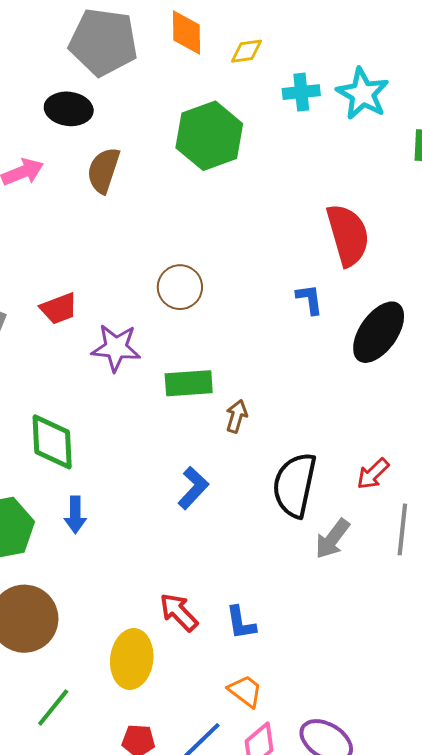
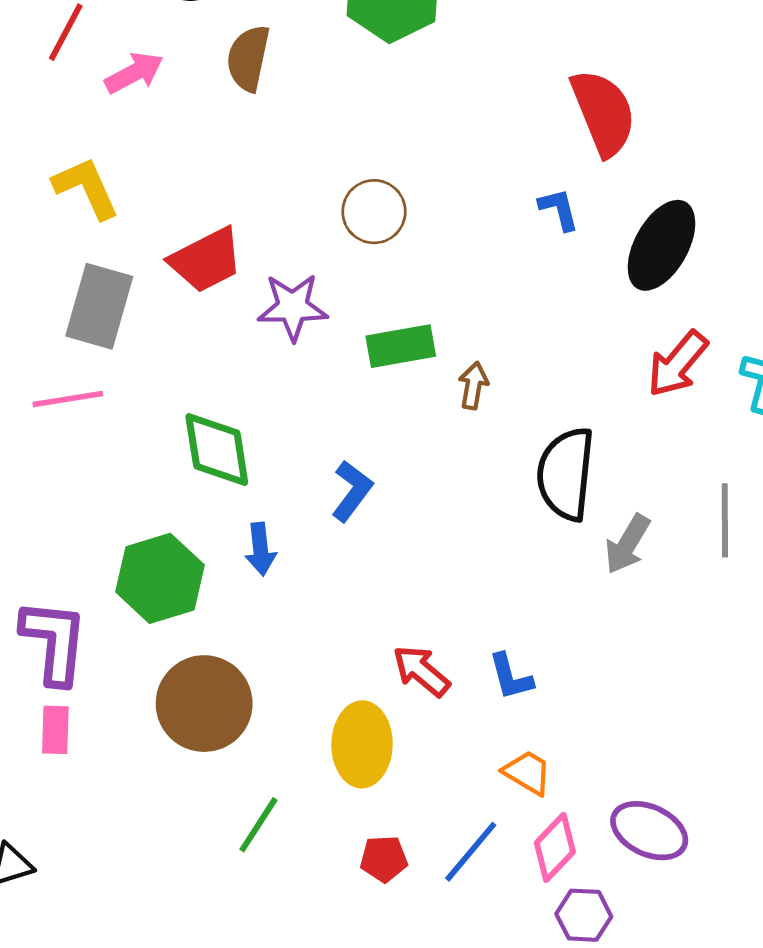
red trapezoid: (59, 308) -> (206, 260), size x1.4
red arrow: (373, 474) -> (677, 364), moved, size x1.4
blue L-shape: (193, 488) -> (352, 491), moved

